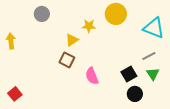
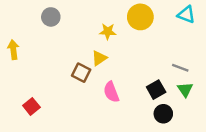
cyan triangle: (154, 28) -> (186, 15), moved, size x0.7
yellow triangle: (72, 40) -> (99, 58), moved
gray line: (149, 56) -> (180, 68), turned 48
red square: (15, 94) -> (31, 106), moved

